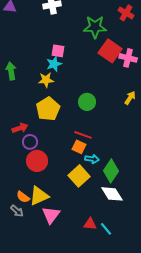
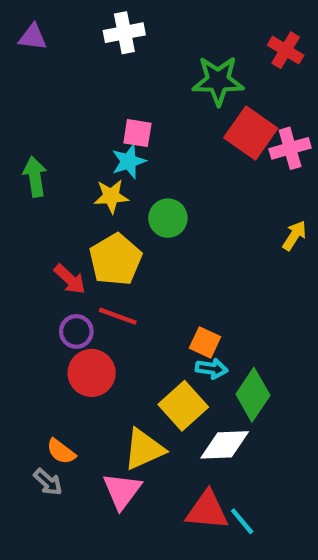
pink cross: (128, 58) -> (290, 148), turned -30
green circle: (87, 102) -> (168, 218), moved
red arrow: (20, 128) -> (70, 279), moved, turned 63
red line: (83, 135) -> (118, 316), moved
orange square: (79, 147) -> (205, 342), moved
white diamond: (112, 194) -> (225, 445), moved, turned -60
yellow triangle: (39, 196) -> (144, 449), moved
red triangle: (90, 224) -> (207, 510), size x1.5

